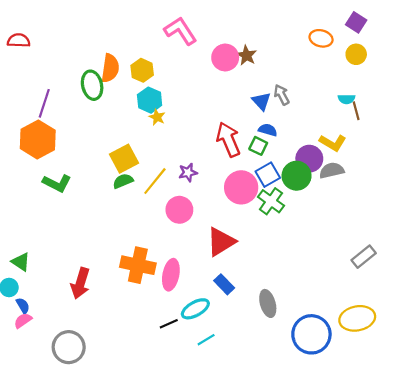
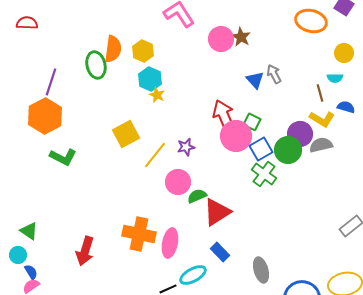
orange ellipse: (321, 38) -> (311, 21), size x1.4
yellow circle: (356, 54) -> (344, 53), moved
brown line: (356, 111) -> (320, 93), moved
blue semicircle: (268, 130) -> (346, 107), moved
green semicircle: (123, 181) -> (197, 196), moved
pink circle: (241, 187) -> (236, 136), moved

